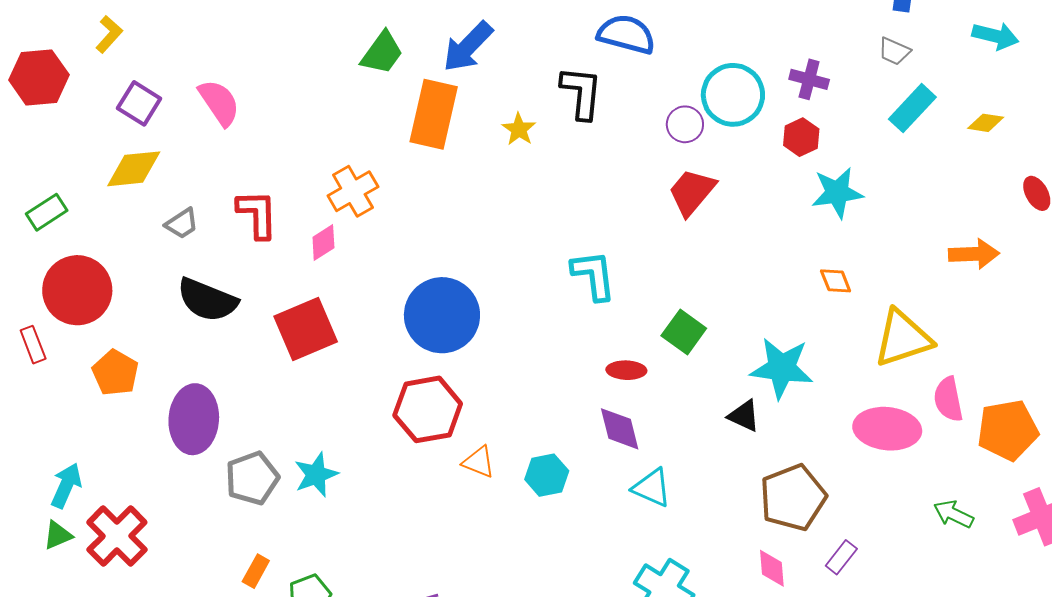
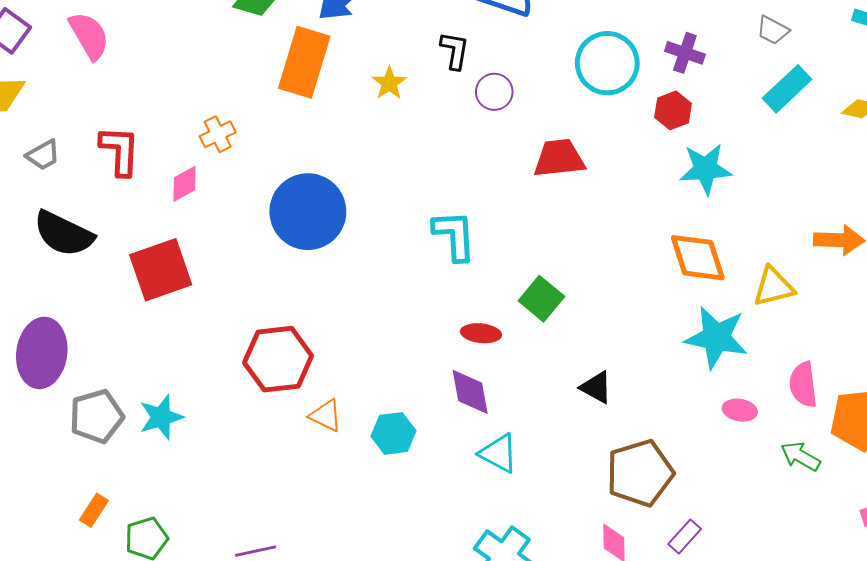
black L-shape: (581, 93) -> (455, 51), size x0.7
purple circle: (685, 124) -> (494, 92), moved
orange cross: (353, 191) -> (218, 134), size x0.7
red trapezoid: (692, 192) -> (559, 158), turned 40
orange diamond: (836, 281) -> (698, 258), size x1.8
blue circle: (442, 315) -> (308, 212), moved
yellow triangle: (903, 338) -> (774, 287), moved, size x0.7
cyan star: (782, 368) -> (716, 337), moved
pink ellipse: (887, 429) -> (740, 410), size x0.5
green arrow: (954, 514) -> (800, 456), moved

